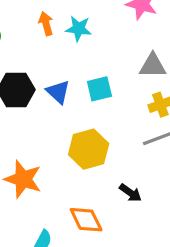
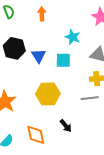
cyan star: (79, 29) -> (73, 37), moved

